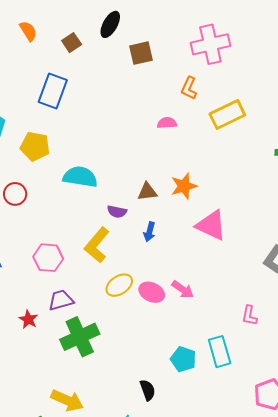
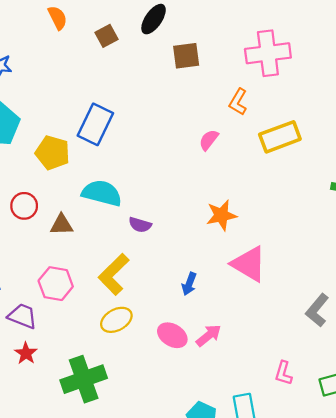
blue rectangle: (53, 91) -> (95, 124), moved
pink semicircle: (167, 123) -> (209, 140), turned -54
brown triangle: (147, 192) -> (62, 225), moved
purple semicircle: (117, 212) -> (140, 225), moved
blue arrow: (149, 232) -> (189, 284), moved
yellow ellipse: (119, 285) -> (116, 320), moved
pink arrow: (183, 289) -> (209, 335), turned -80
purple trapezoid: (61, 300) -> (22, 316), moved, turned 32

